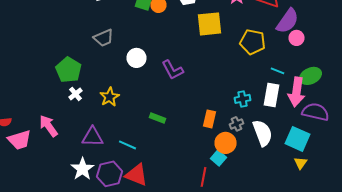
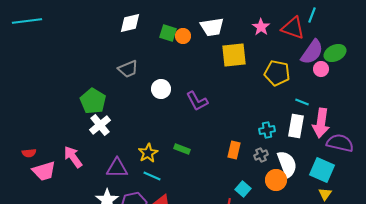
green ellipse: (310, 76) -> (335, 53), moved
white cross: (76, 94) -> (100, 125), size x1.5
yellow star: (110, 97) -> (148, 153), moved
orange circle: (226, 143) -> (276, 180), moved

